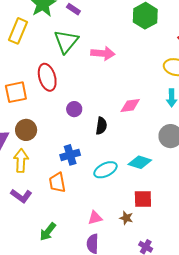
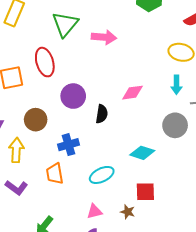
purple circle: (74, 109) -> (73, 96), size x1.5
brown circle: (26, 130) -> (36, 120), moved
cyan ellipse: (105, 170) -> (102, 175), moved

